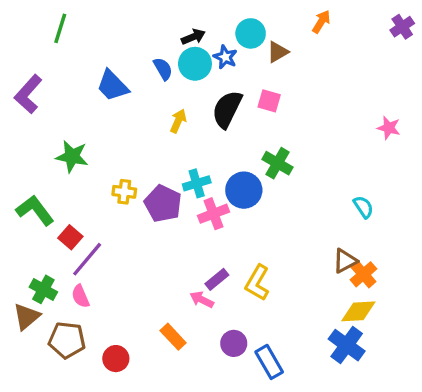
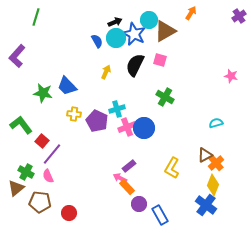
brown triangle: (278, 52) -> (165, 31), size x1.6
blue star: (225, 57) -> (134, 34), size x1.6
blue trapezoid: (112, 86) -> (67, 86), moved
blue circle: (244, 190) -> (144, 128), moved
cyan semicircle: (363, 207) -> (216, 123), turned -72
yellow L-shape: (257, 283) -> (172, 168), moved
yellow diamond: (358, 311) -> (213, 185), turned -65
orange rectangle: (173, 337) -> (127, 187), moved

